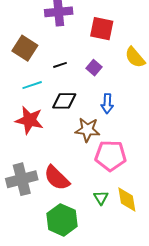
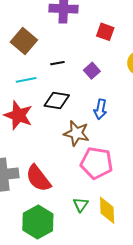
red square: (102, 29) -> (105, 32), size x0.7

